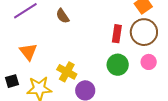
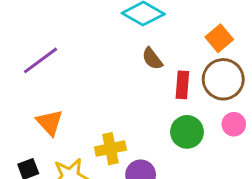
brown semicircle: (63, 16) -> (152, 59), moved
yellow cross: (67, 72) -> (110, 149), turned -36

